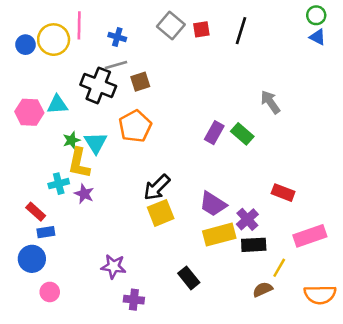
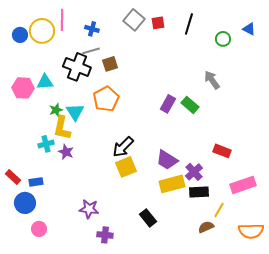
green circle: (316, 15) -> (223, 39), moved
red rectangle: (36, 212) -> (13, 177), moved

